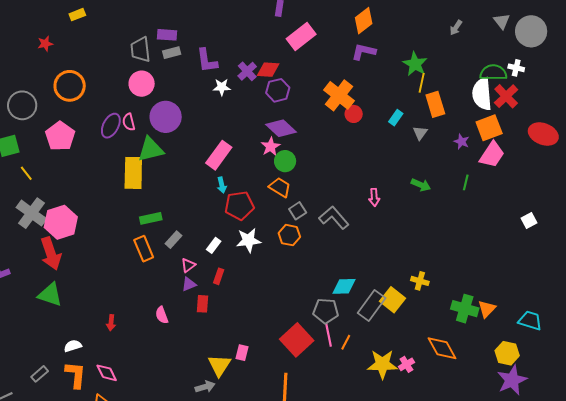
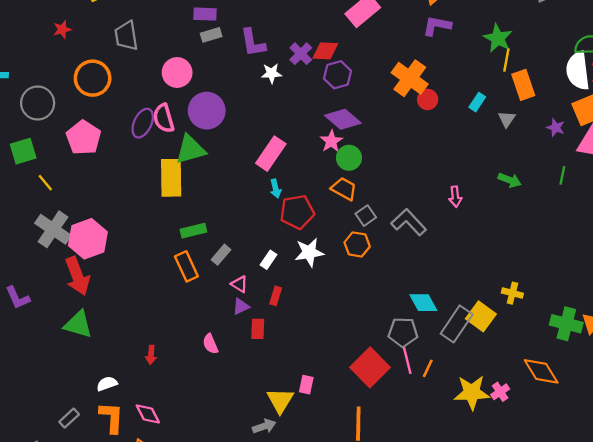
gray trapezoid: (140, 50) -> (126, 36), moved
pink semicircle: (129, 122) -> (164, 118), size x1.4
pink triangle: (188, 265) -> (239, 284), turned -49
cyan diamond: (344, 286) -> (423, 303), turned 65

